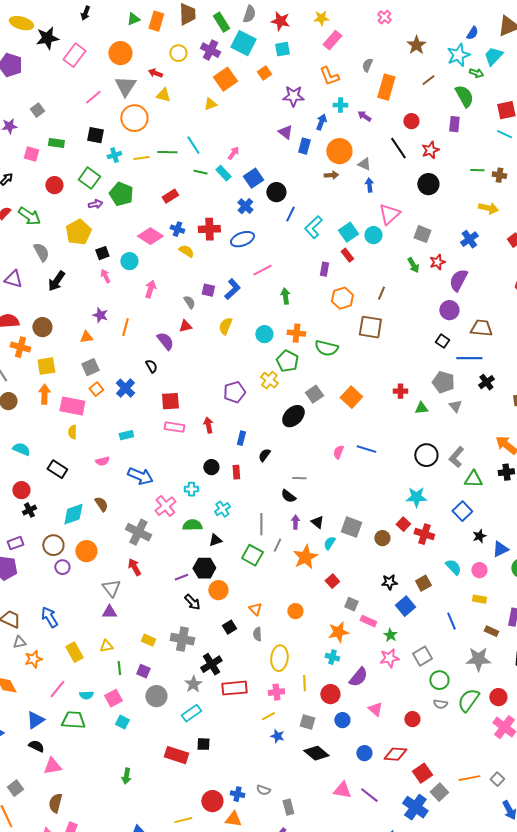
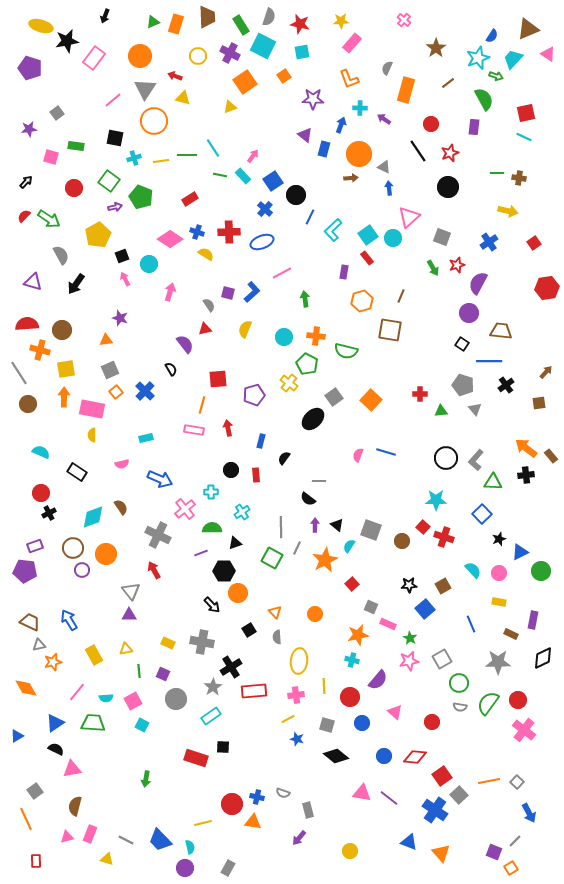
orange line: (125, 327) -> (202, 405), moved
red square: (170, 401) -> (218, 379), moved
purple line: (181, 577) -> (201, 553), moved

